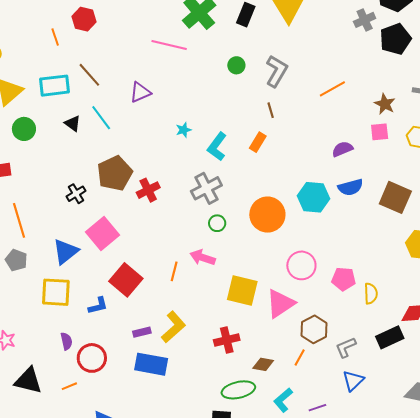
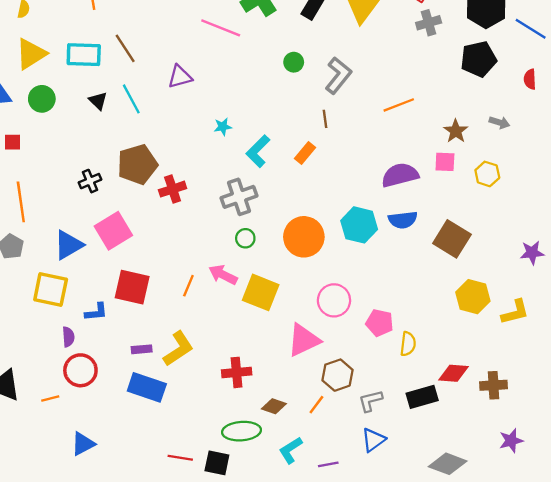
gray cross: (365, 20) -> (429, 23), moved
purple semicircle: (342, 149) -> (400, 175), size x1.5
red square: (126, 280) -> (132, 287), turned -36
yellow square: (242, 291) -> (261, 292), moved
purple semicircle: (66, 341) -> (68, 337), moved

